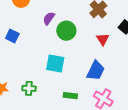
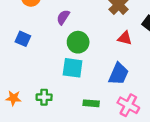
green circle: (66, 31) -> (78, 42), moved
red triangle: (103, 39) -> (125, 38), turned -40

